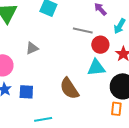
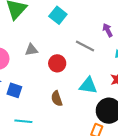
red circle: (100, 45) -> (57, 63), moved
brown semicircle: (69, 88) -> (57, 98), size x0.7

